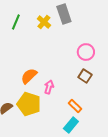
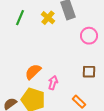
pink circle: (86, 52) -> (89, 36), moved
brown square: (85, 76) -> (89, 72), turned -32

